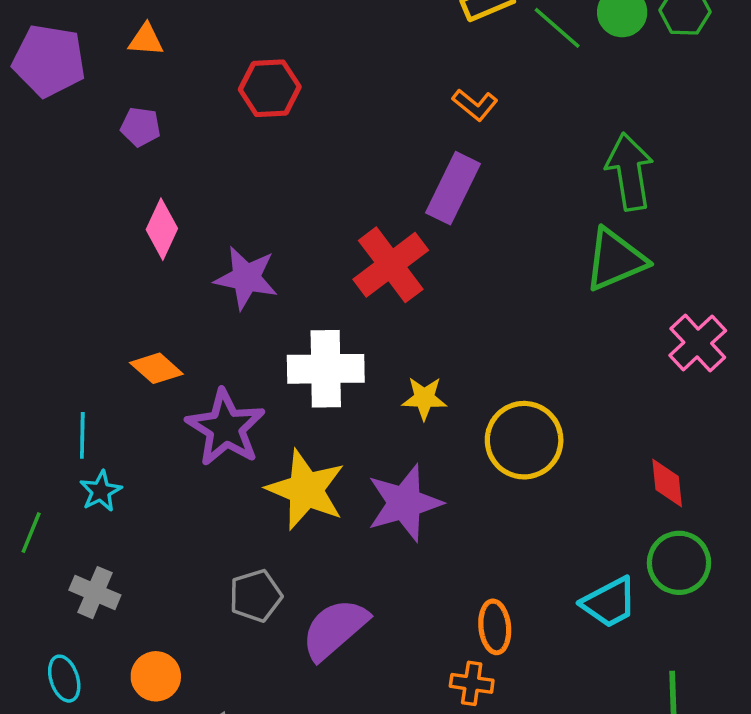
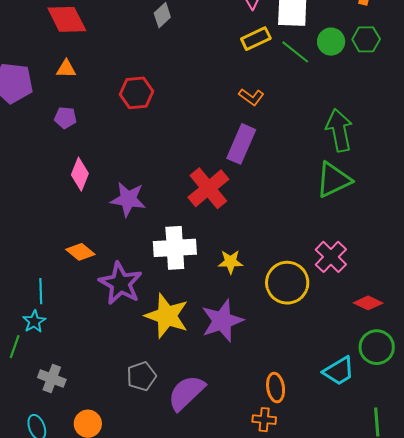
pink cross: (698, 343) -> (331, 257), moved
red diamond: (667, 483) -> (368, 303), turned -56
cyan star: (101, 491) -> (34, 321), moved

